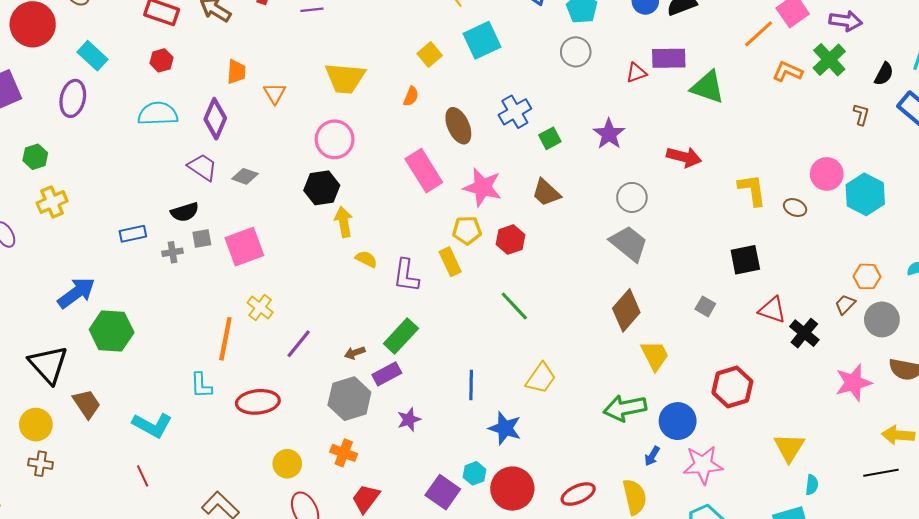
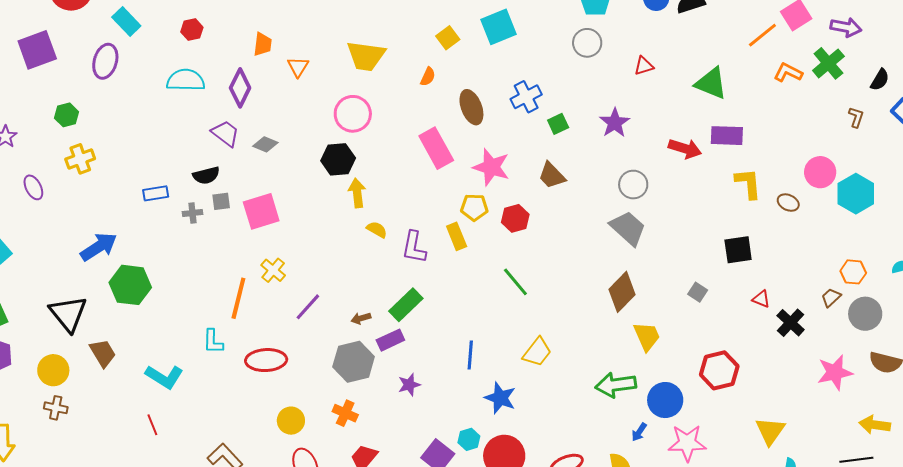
purple rectangle: (669, 58) -> (727, 136), moved
red triangle: (772, 310) -> (761, 299), size x0.7

